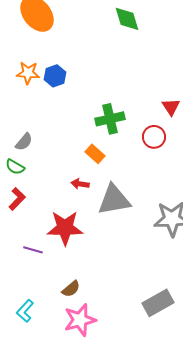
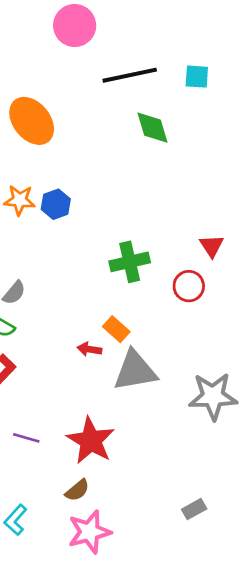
orange rectangle: (95, 154) -> (116, 329), moved
red star: (65, 228) -> (91, 441), moved, turned 30
gray rectangle: (158, 303) -> (194, 509), size x0.6

